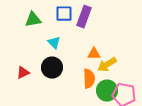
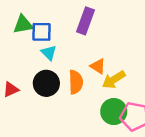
blue square: (64, 14) -> (41, 32), moved
orange triangle: (94, 54) -> (98, 66), turned 32
orange semicircle: (89, 79) -> (76, 82), moved

